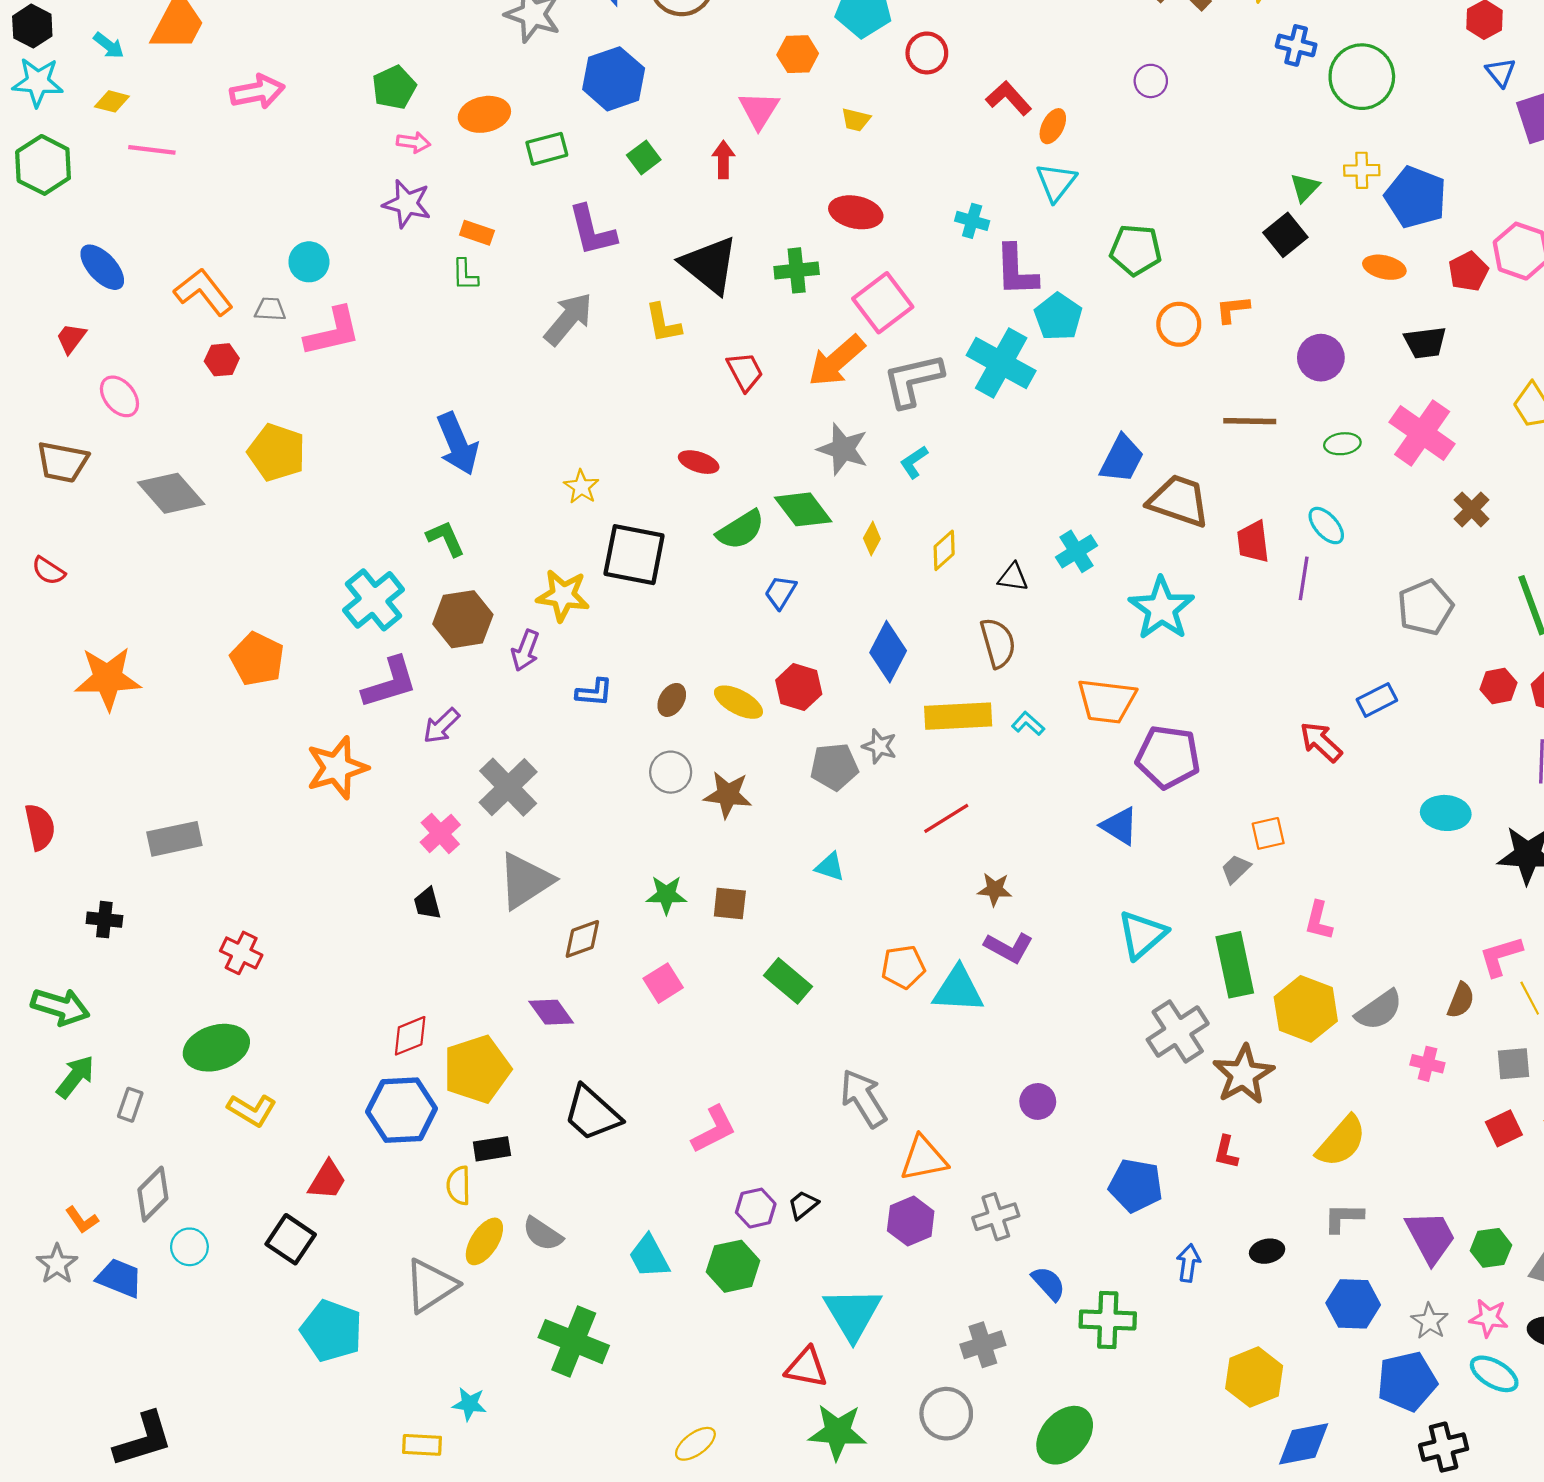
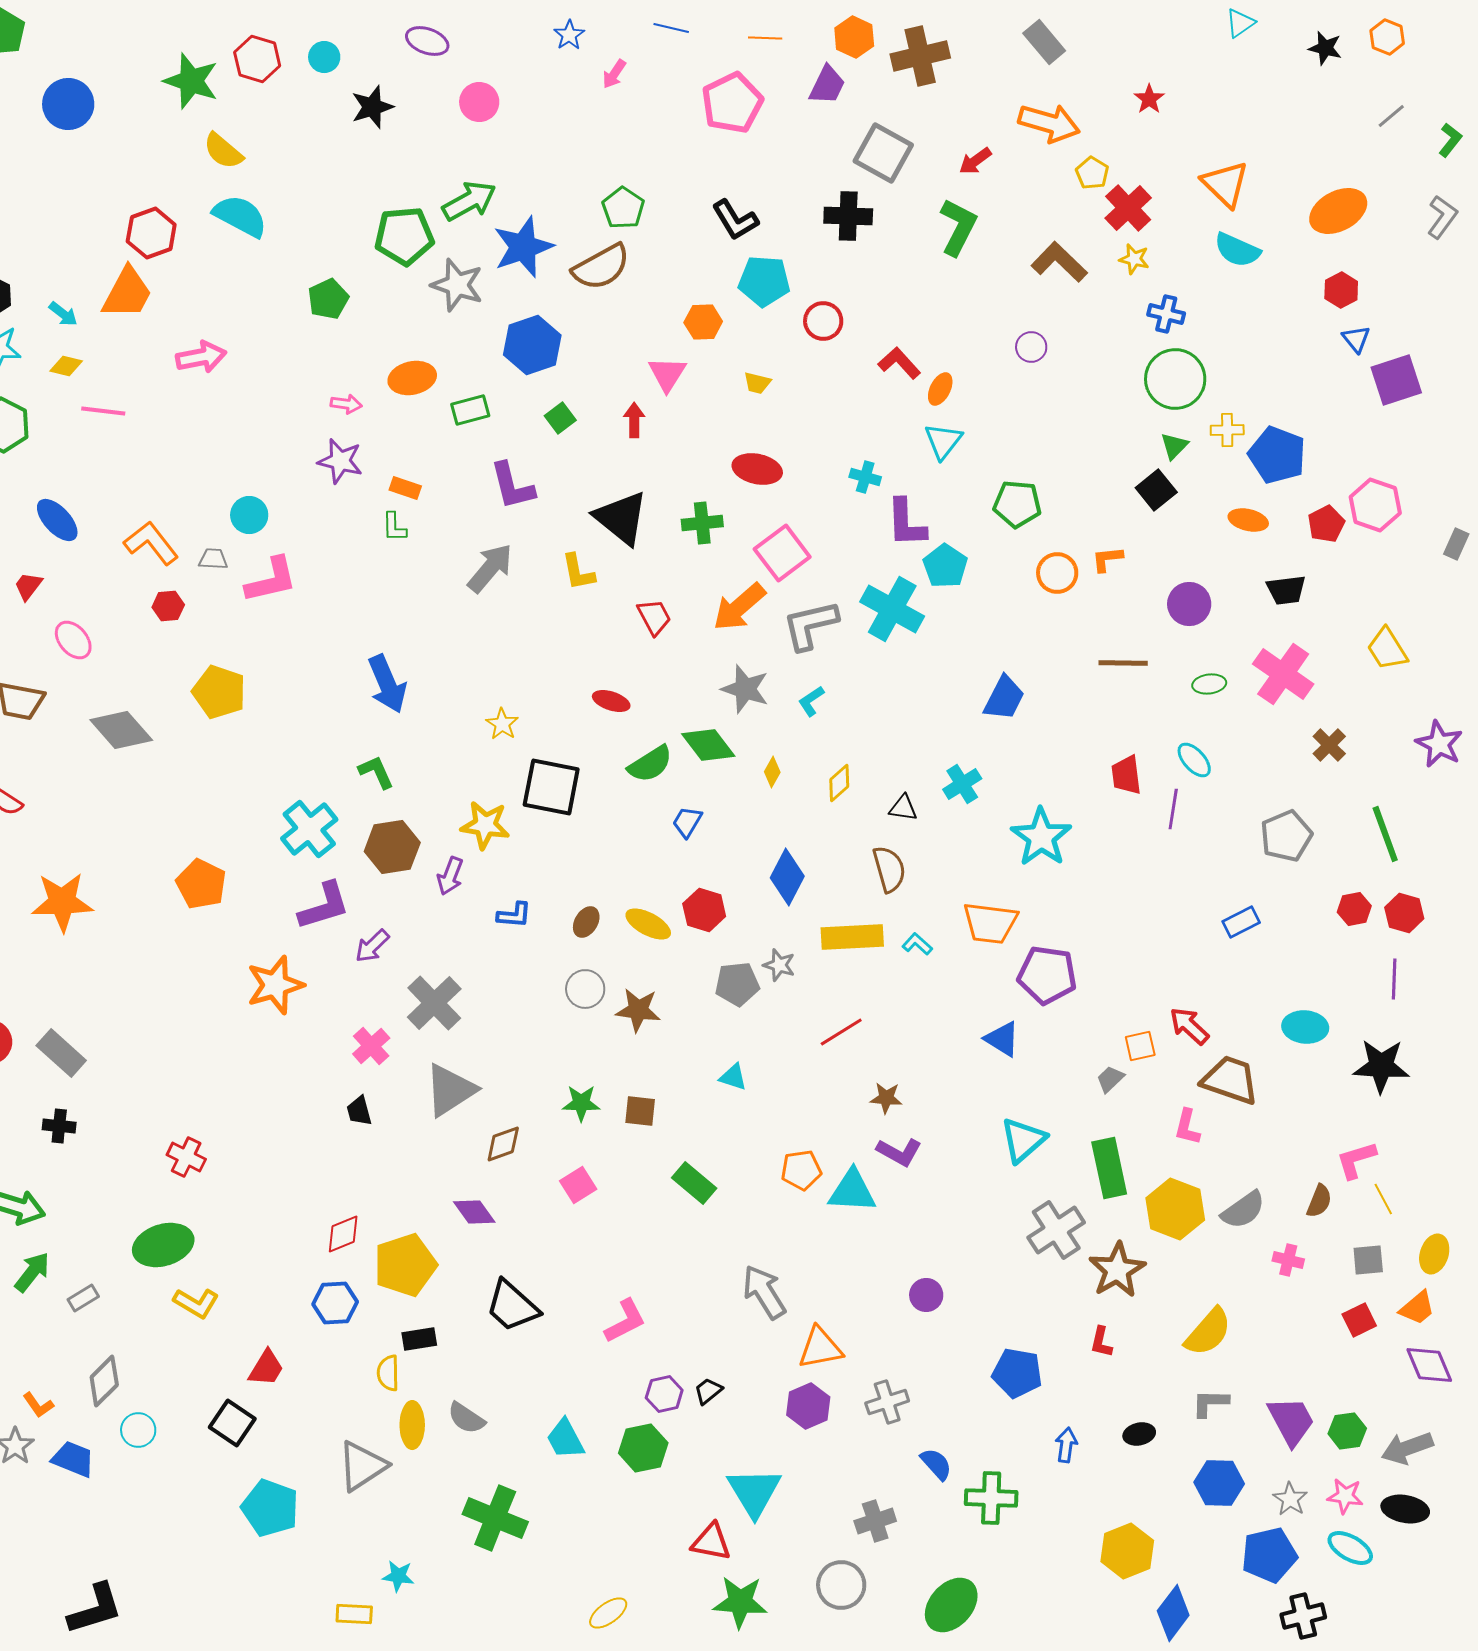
green circle: (1362, 77) -> (1175, 379), moved
green pentagon: (394, 87) -> (328, 299), moved
brown trapezoid: (1179, 501) -> (1230, 1080), moved
red arrow: (1321, 742) -> (1189, 1026), moved
gray rectangle: (174, 839) -> (61, 1053), moved, turned 54
gray rectangle: (130, 1105) -> (83, 1298), turned 40
blue hexagon: (402, 1110) -> (335, 1303), size x0.7
yellow ellipse: (484, 1241) -> (412, 1425), turned -33
blue diamond: (1304, 1444) -> (1173, 1613), turned -42

